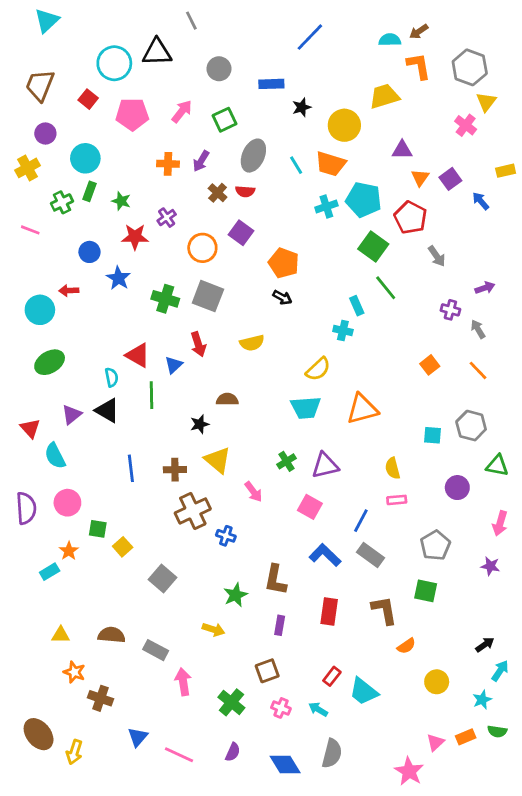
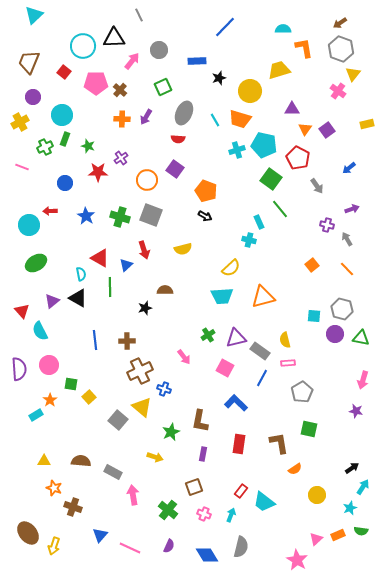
brown arrow: (419, 32) -> (340, 23), moved
pink arrow: (182, 111) -> (132, 61), moved
brown cross: (218, 193) -> (120, 90), moved
blue arrow: (481, 201) -> (349, 168), moved, turned -88
blue star: (118, 278) -> (86, 216), moved
yellow triangle: (218, 460) -> (142, 407), moved
purple circle: (457, 488) -> (335, 334), moved
gray pentagon: (435, 545) -> (302, 392), moved
gray rectangle: (371, 555) -> (260, 351), moved
cyan arrow: (318, 709) -> (231, 515), turned 80

